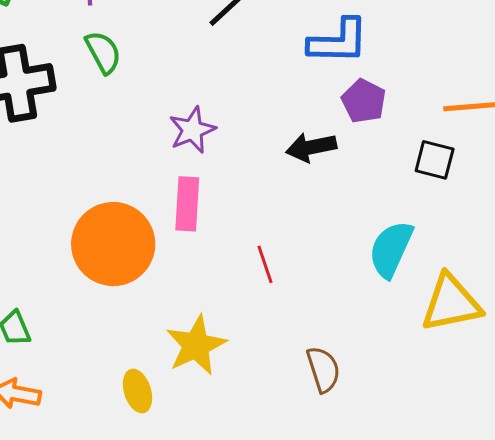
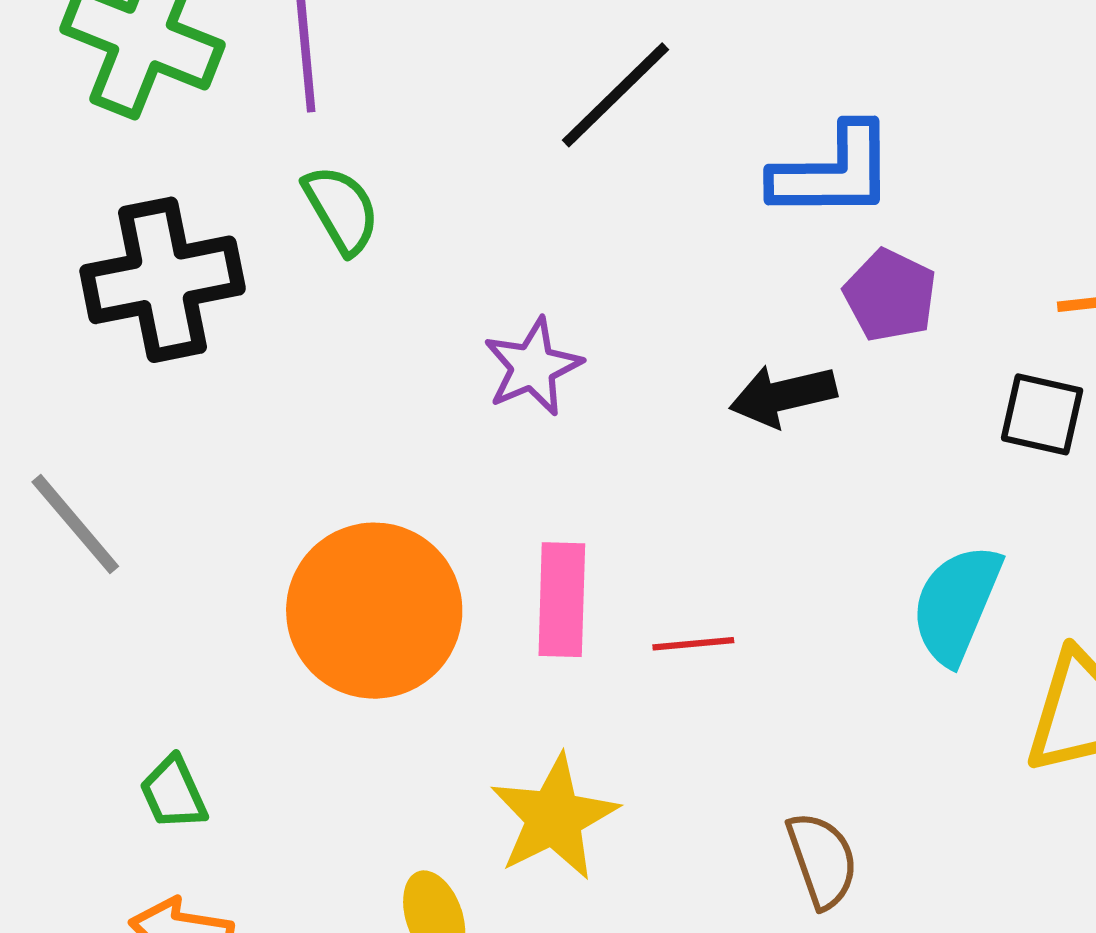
pink rectangle: (187, 204) -> (562, 600), moved
red line: (265, 264) -> (693, 644), turned -75

